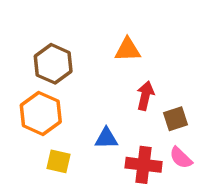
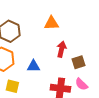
blue triangle: (106, 138) -> (33, 66), moved

